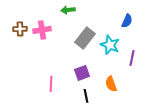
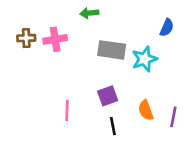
gray rectangle: (85, 38) -> (112, 50), turned 60
cyan star: (110, 45) -> (144, 59), turned 30
purple line: (132, 58) -> (173, 117), moved

